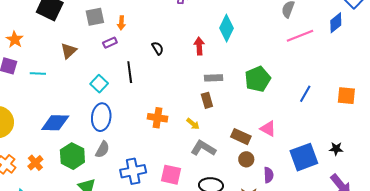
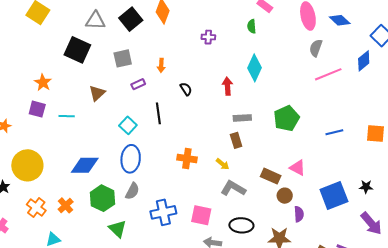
orange arrow: (121, 23) -> (161, 65), moved
blue line: (305, 94) -> (334, 132), turned 48
brown circle: (246, 159) -> (285, 196), moved

